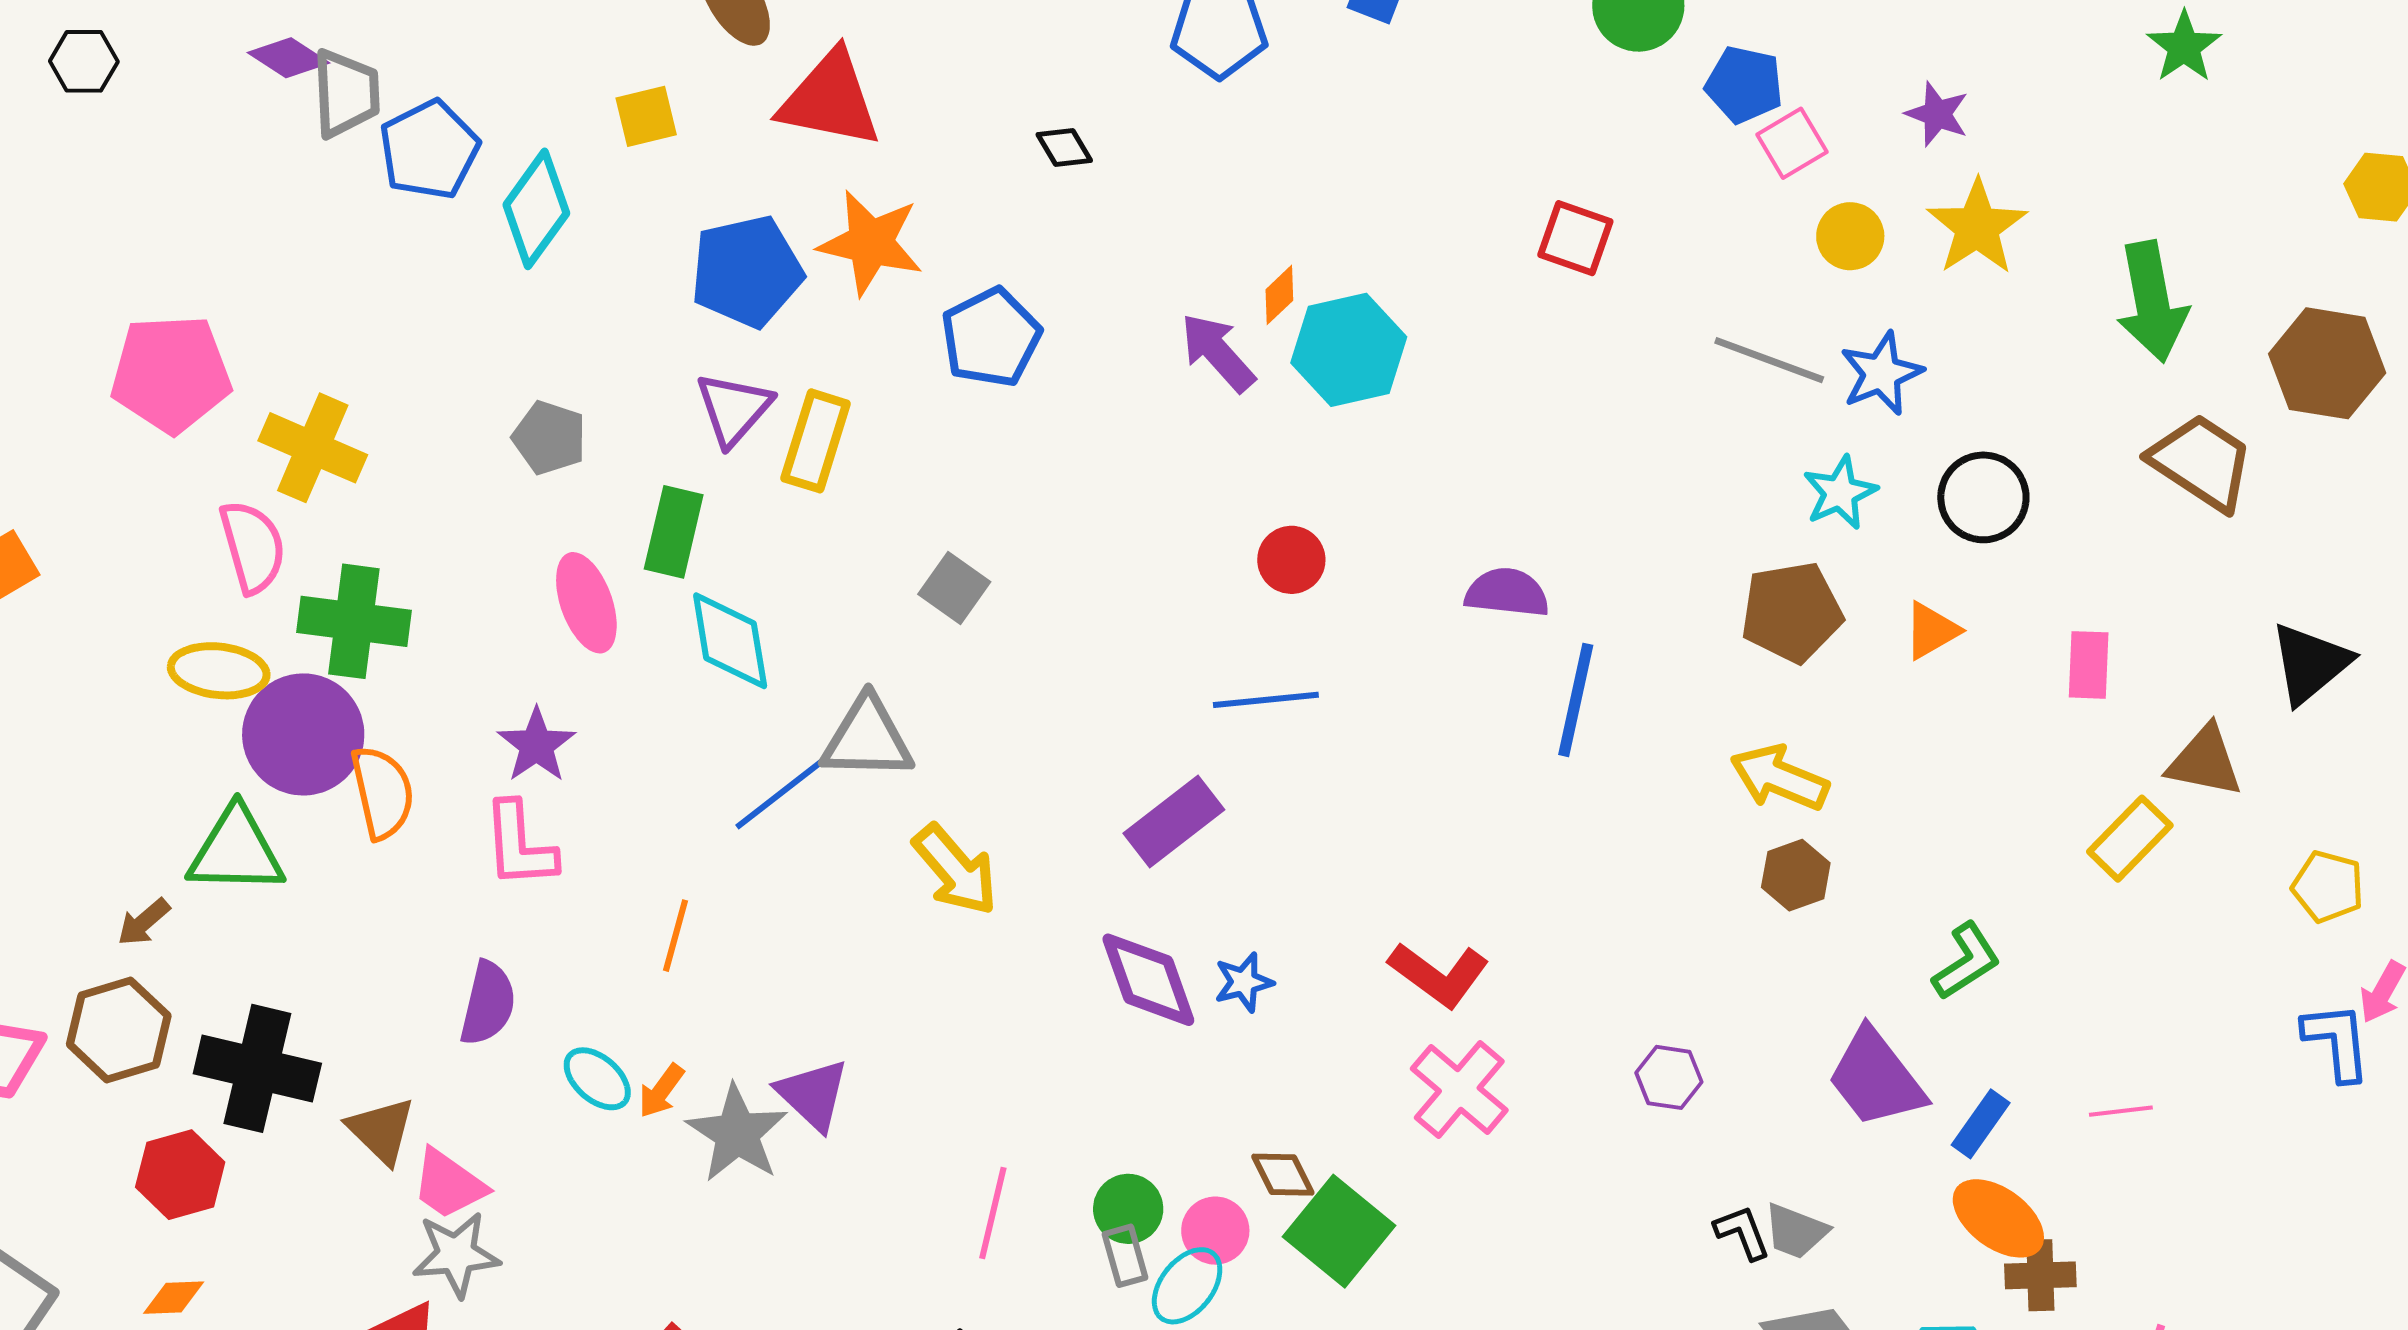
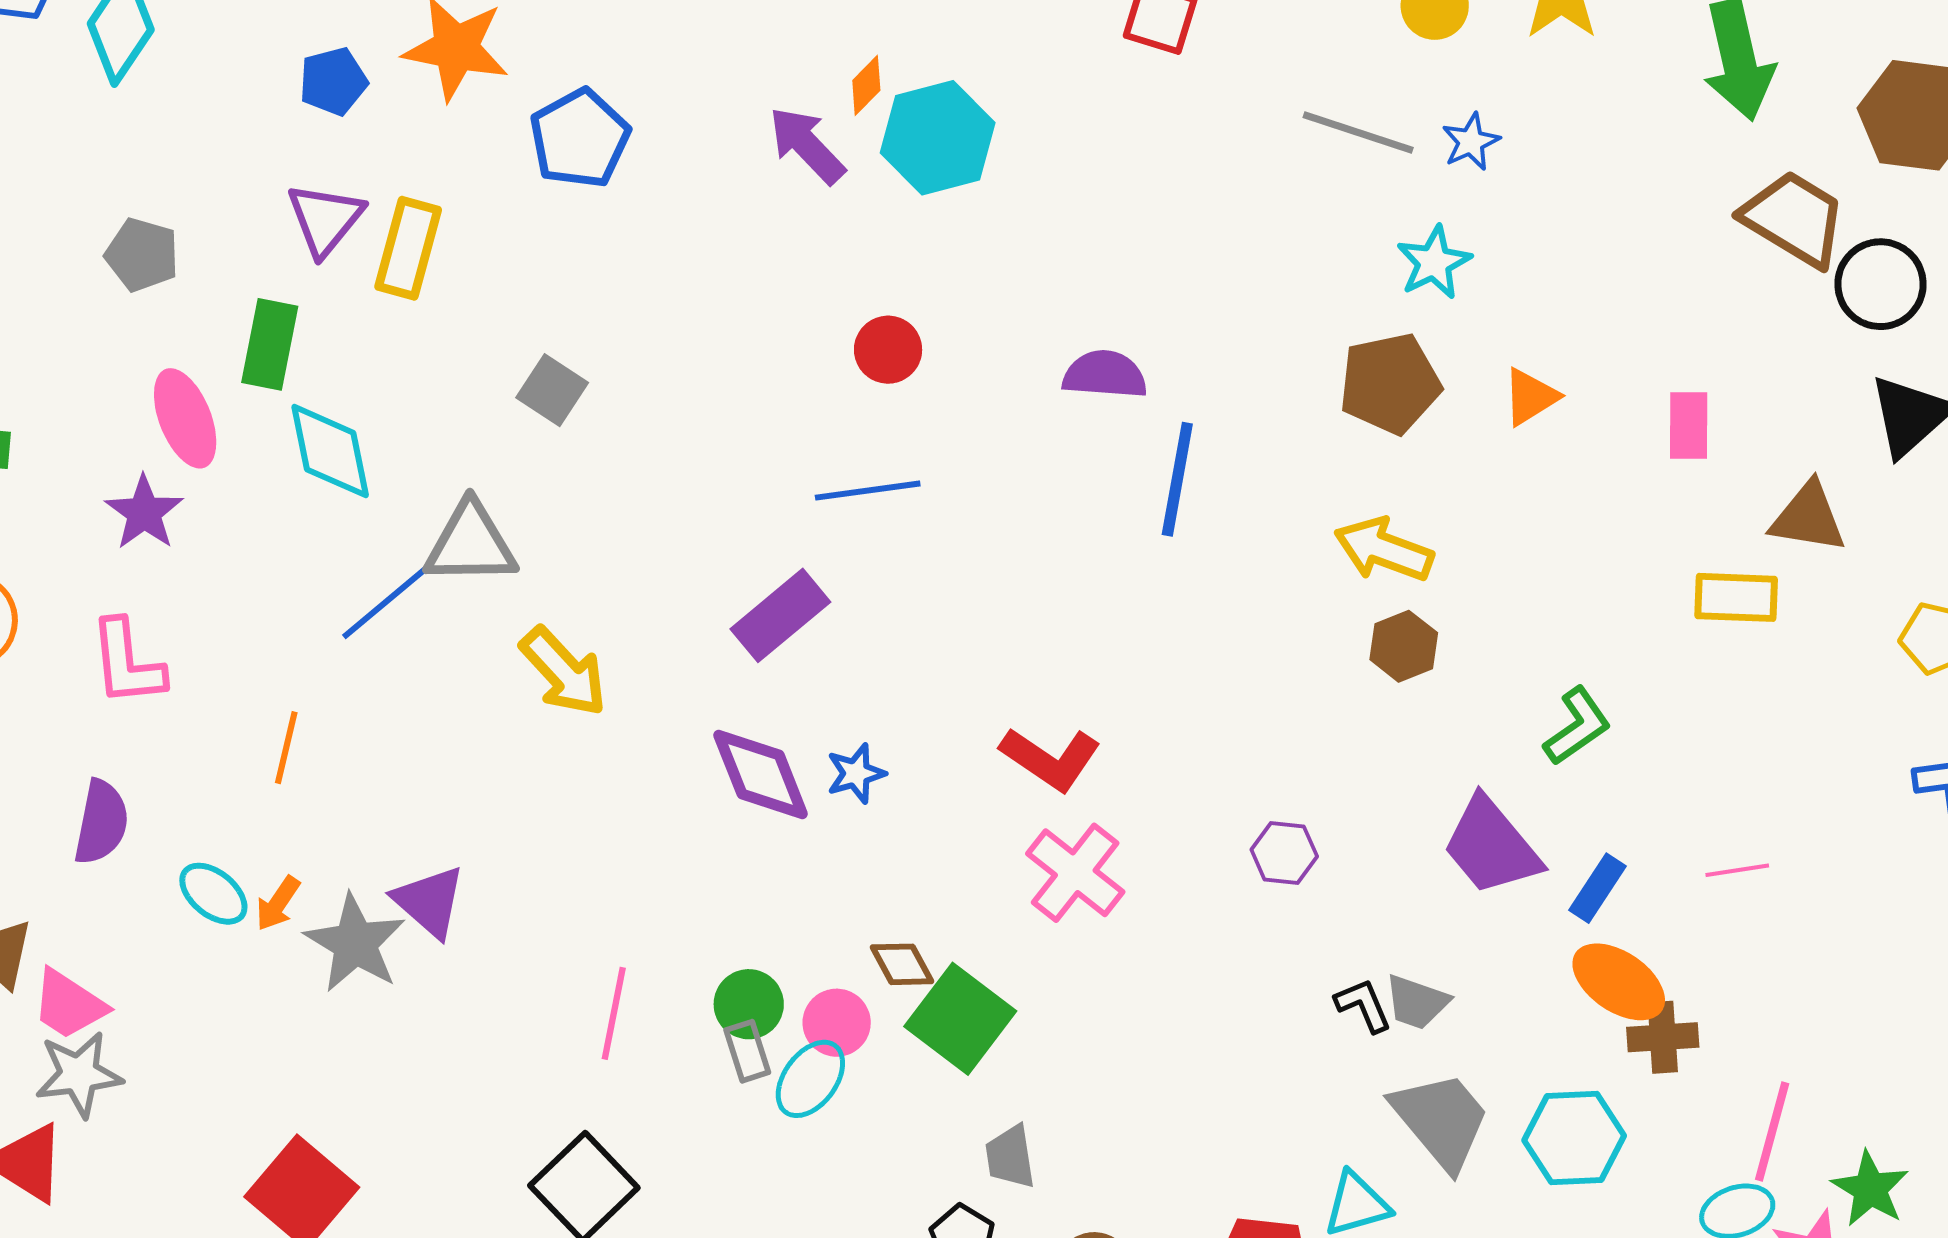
blue pentagon: (747, 271) -> (333, 81), size x0.6
blue star: (1881, 373) -> (1471, 142), size x0.7
black circle: (1983, 497) -> (1880, 284), moved
purple star: (536, 745) -> (144, 513), moved
yellow rectangle: (2130, 839) -> (1736, 597), turned 50

